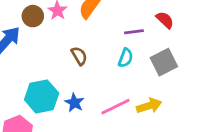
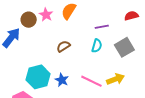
red semicircle: (165, 20) -> (131, 16), moved, turned -56
brown semicircle: (79, 56) -> (63, 46), turned -88
pink line: (115, 107) -> (91, 81), turned 55

